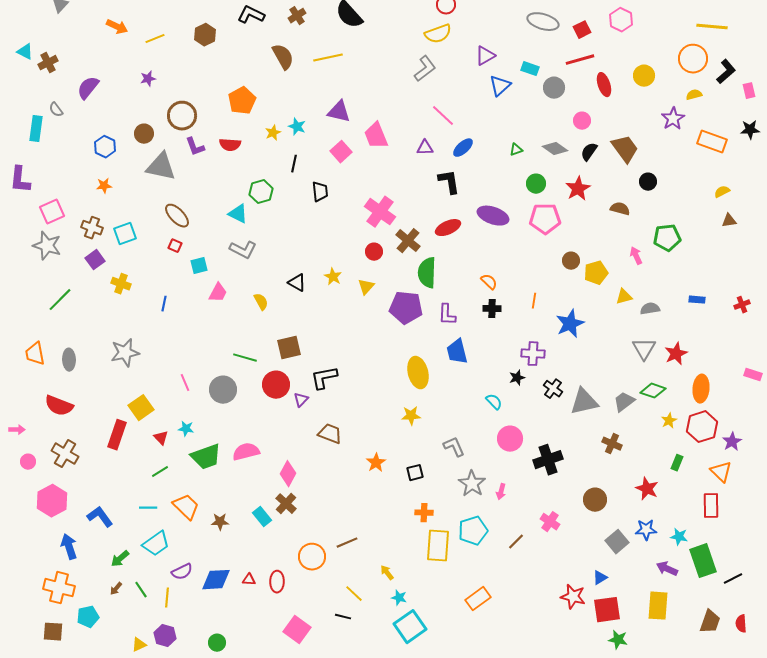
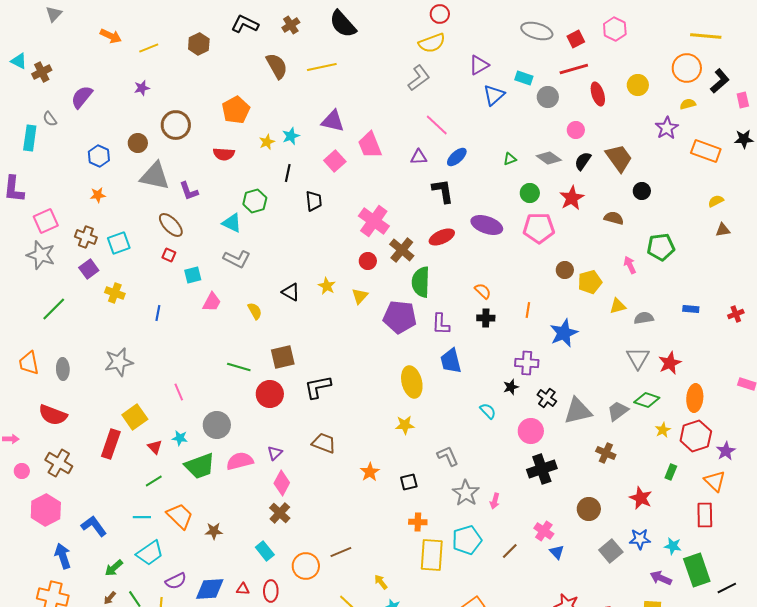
cyan star: (297, 127) -> (291, 136), turned 30
purple L-shape: (195, 147) -> (189, 191), moved
gray circle: (223, 390) -> (217, 425), moved
purple triangle: (301, 400) -> (275, 453), moved
pink circle: (510, 439) -> (531, 431), moved
cyan rectangle: (262, 517) -> (265, 551), moved
blue triangle: (600, 578) -> (557, 552), moved, turned -42

